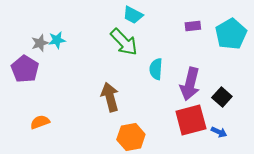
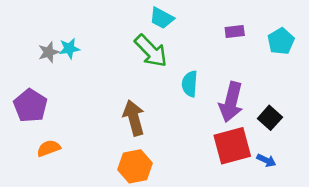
cyan pentagon: (231, 34) -> (281, 41), size x0.7
purple pentagon: (25, 69) -> (30, 106), moved
orange hexagon: (131, 137) -> (135, 166), moved

